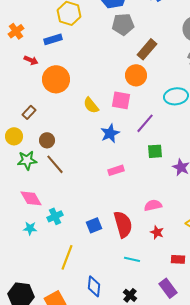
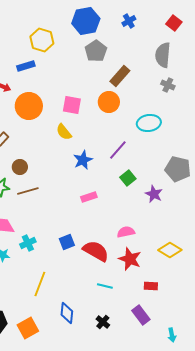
gray pentagon: (123, 24) -> (96, 51), turned -30
pink square: (121, 100) -> (72, 105), moved
green square: (155, 151) -> (128, 178), turned -35
brown line: (55, 164) -> (28, 191), turned -65
red semicircle: (123, 224) -> (96, 251), turned -44
blue square: (94, 225) -> (67, 242), moved
red star: (157, 232) -> (130, 259), size x1.6

